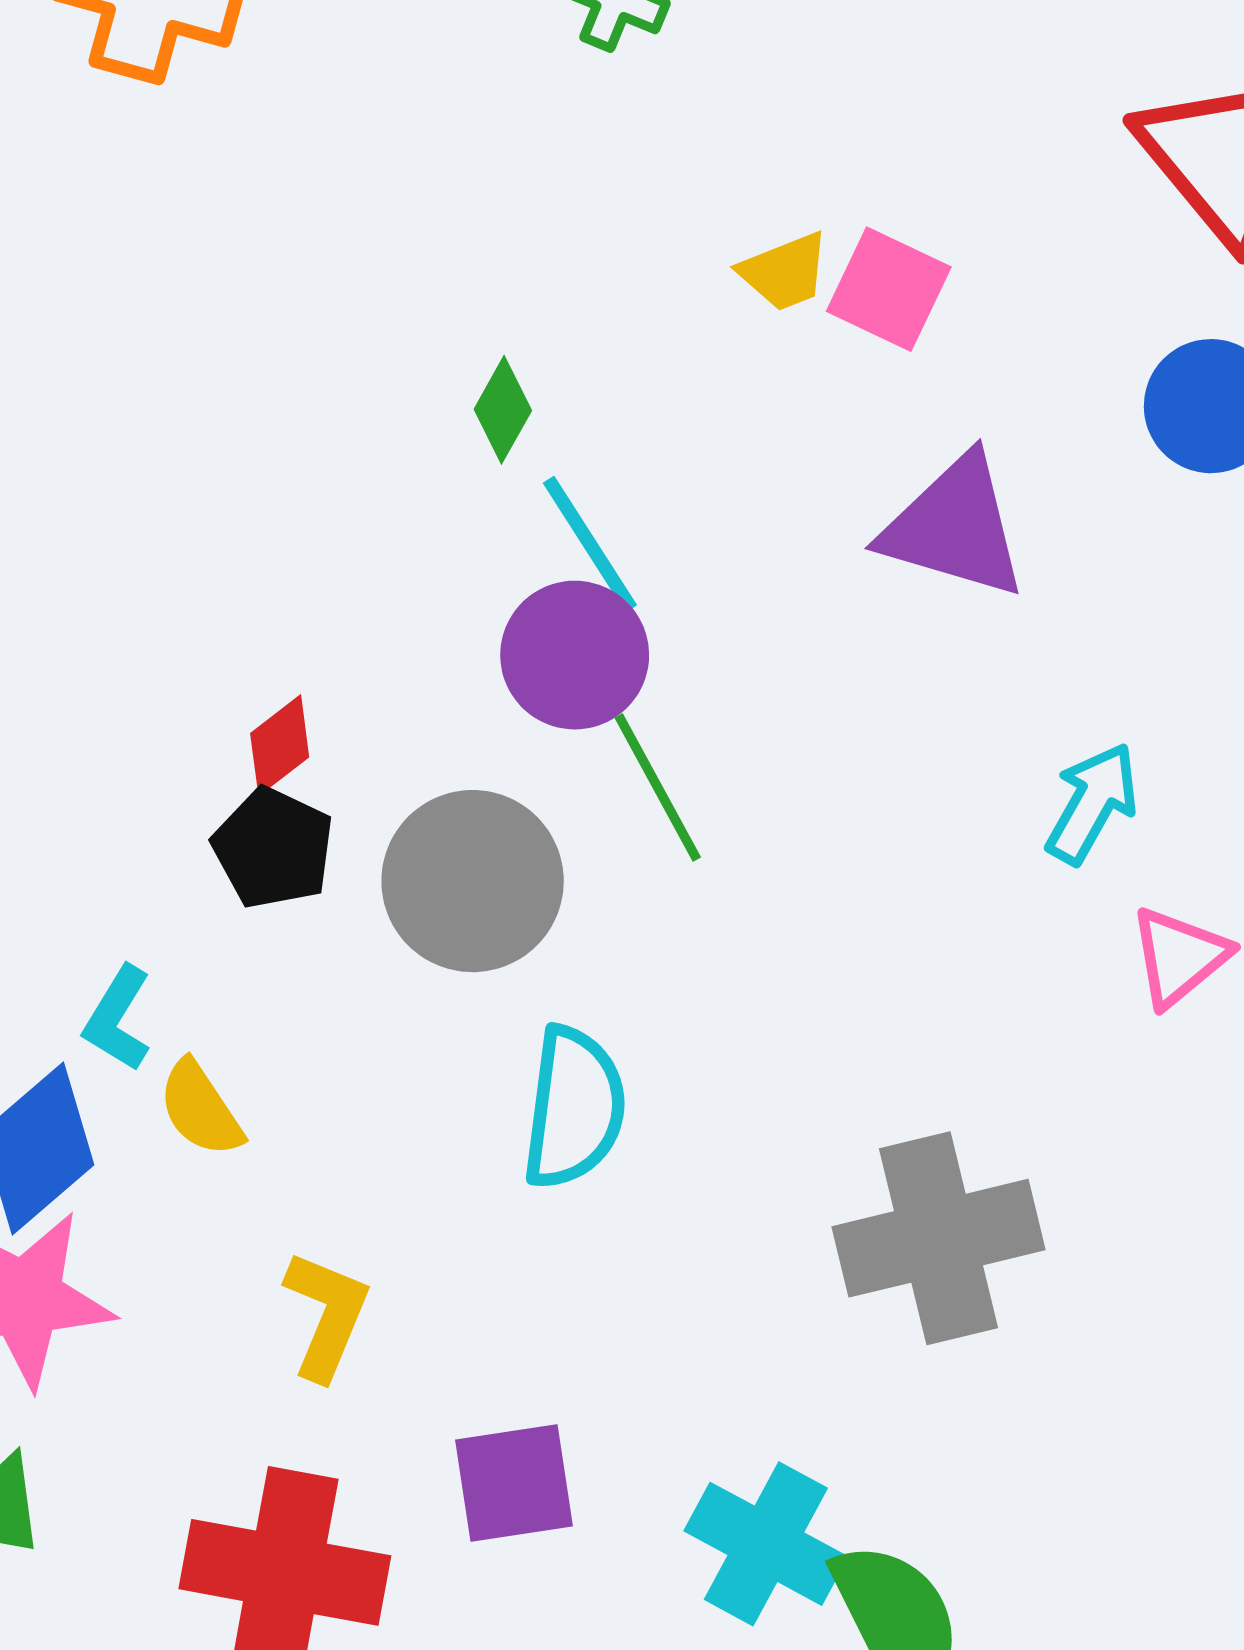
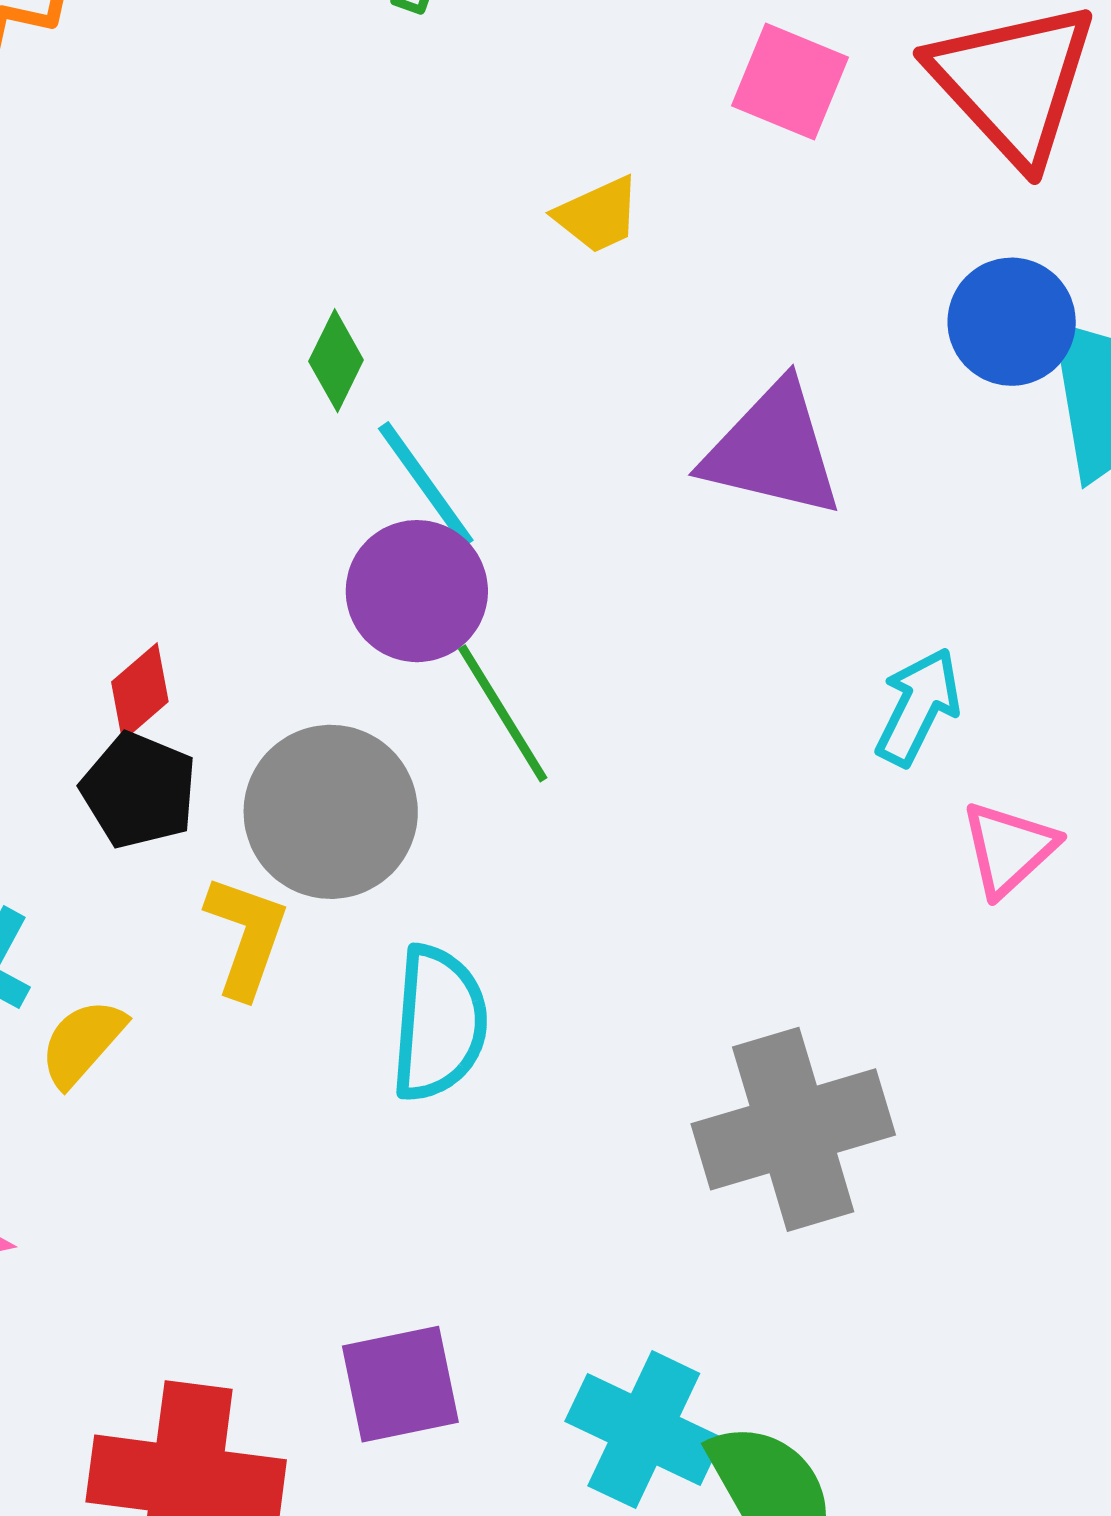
pink square: (889, 289) -> (790, 81), moved
yellow semicircle: (200, 1109) -> (82, 1043), turned 78
yellow L-shape: (326, 1315) -> (246, 936), moved

